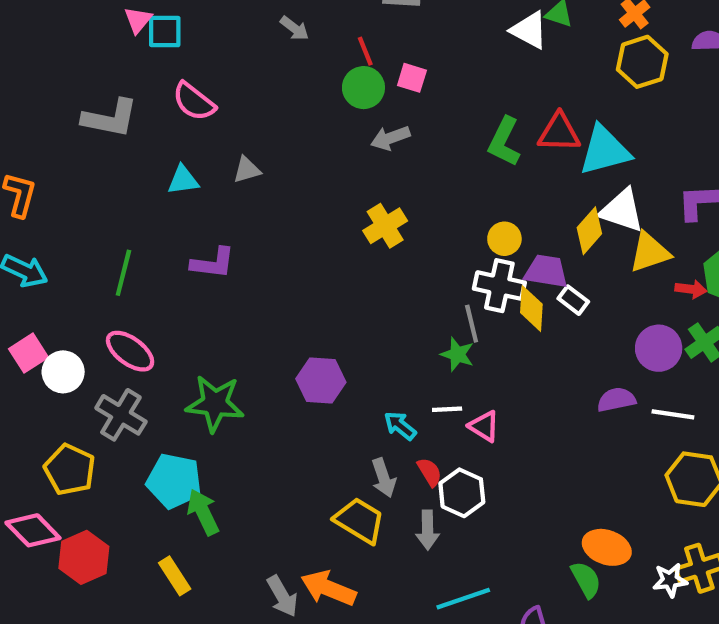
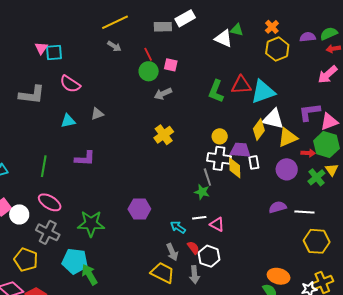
white rectangle: (573, 300) -> (254, 162), turned 48
purple circle: (659, 348) -> (287, 169), moved

